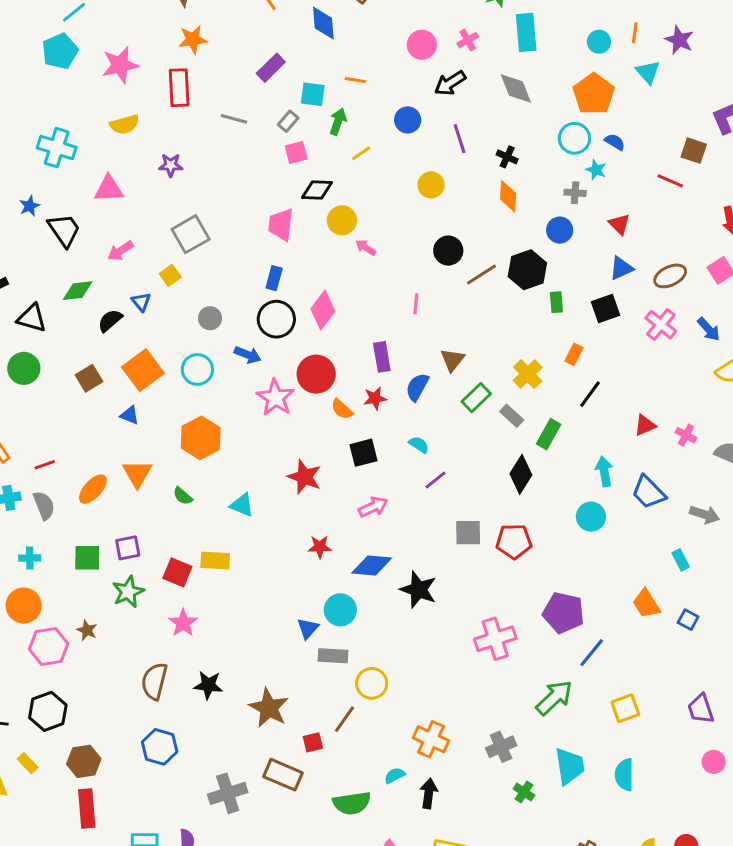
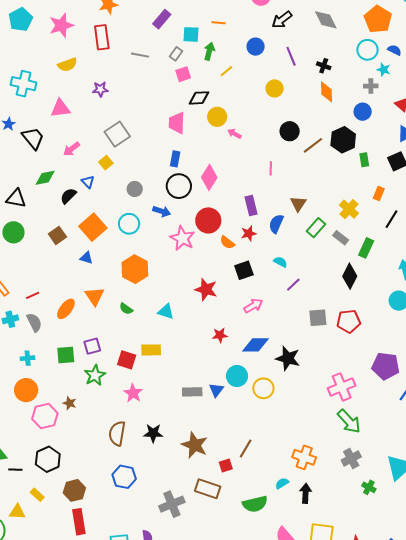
gray rectangle: (333, 656) -> (192, 392), moved
yellow circle: (372, 683) -> (263, 388), moved
green arrow: (554, 698) -> (349, 421), moved, turned 96

